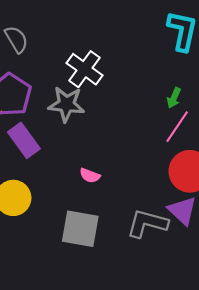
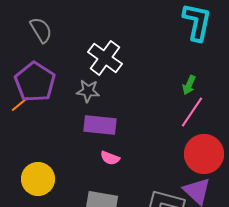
gray star: (66, 104) -> (88, 91), size x0.7
purple rectangle: (24, 140) -> (100, 125), moved, turned -48

